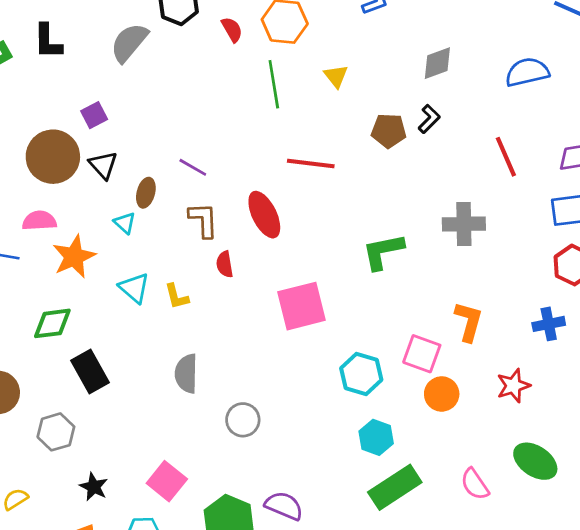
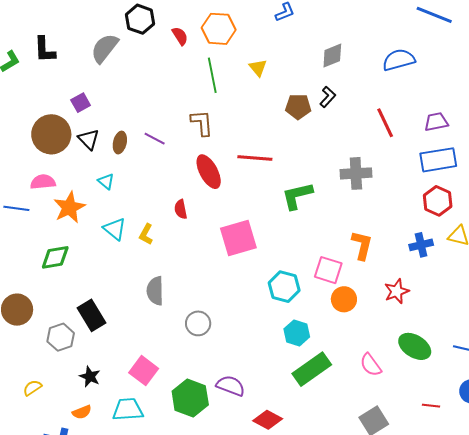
red line: (311, 163) -> (255, 158), moved
brown ellipse: (146, 193) -> (120, 143), moved
brown L-shape: (203, 220) -> (202, 123), moved
yellow L-shape: (177, 296) -> (146, 234), turned 45
black rectangle: (90, 372) -> (91, 315), moved

